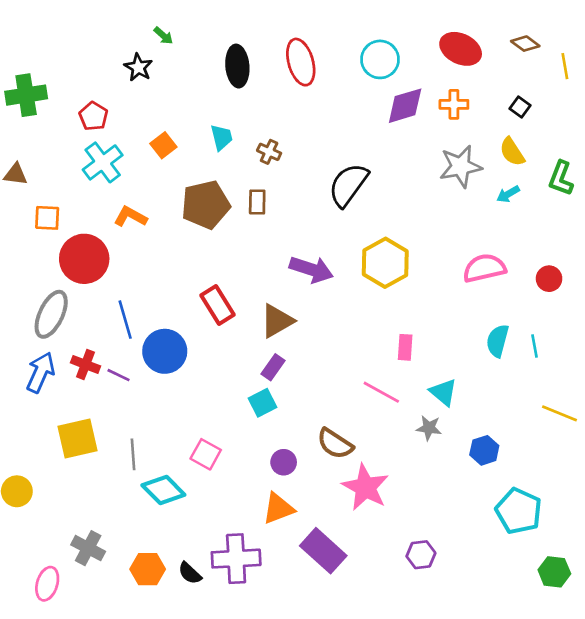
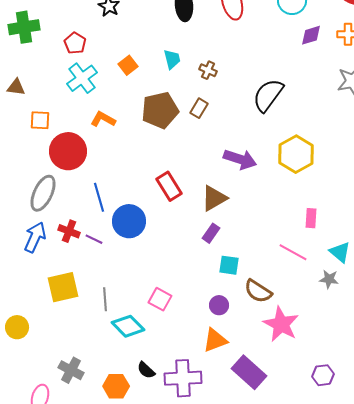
purple diamond: (405, 106) -> (311, 35), size x0.7
brown rectangle: (257, 202) -> (199, 108), turned 30
cyan square: (262, 403) -> (229, 265), moved, turned 35
black semicircle: (190, 573) -> (146, 370), moved

